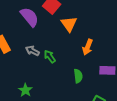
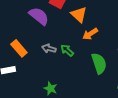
orange arrow: (88, 47) -> (90, 34), moved, turned 49
green semicircle: (78, 76) -> (99, 63), size x1.5

